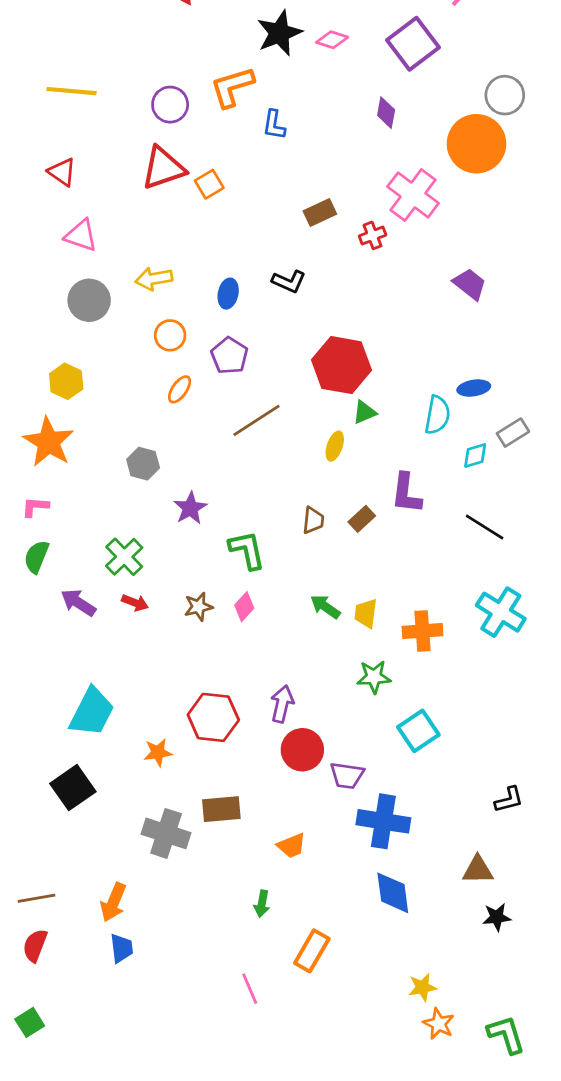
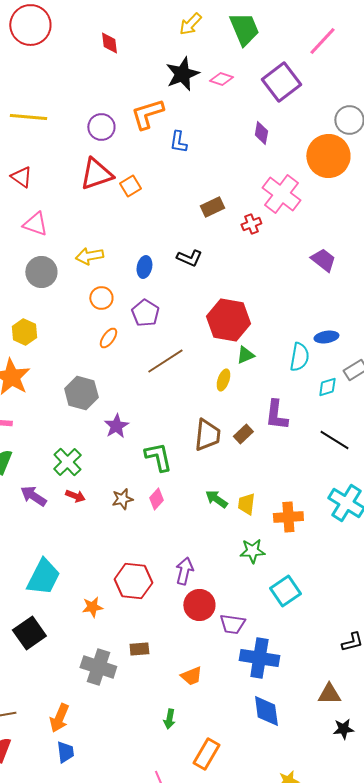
gray hexagon: (143, 464) -> (81, 393), size x1.4
brown trapezoid: (313, 520) -> (207, 435), size x1.6
brown rectangle: (221, 809) -> (139, 649), size x0.7

